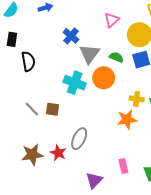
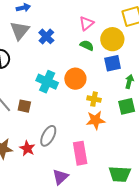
gray triangle: (89, 54) -> (20, 31), moved
green semicircle: (116, 57) -> (87, 45), moved
yellow cross: (137, 99) -> (94, 99), moved
pink rectangle: (123, 166) -> (80, 153), moved, size x1.6

